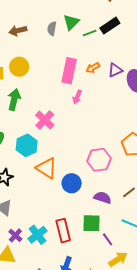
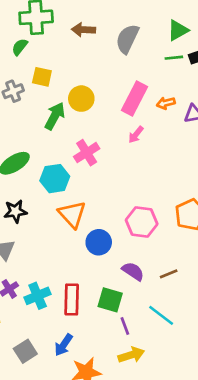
green triangle: (71, 22) -> (178, 30), moved
gray semicircle: (52, 29) -> (127, 39), size x1.6
yellow circle: (19, 67) -> (81, 99), moved

